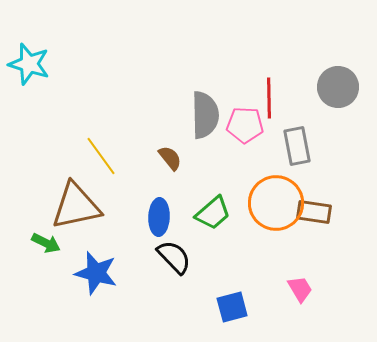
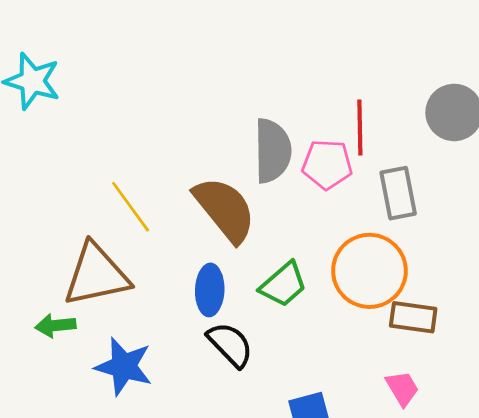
brown semicircle: (170, 158) -> (225, 209), size x2.0
brown rectangle: (314, 212) -> (413, 317), moved
green arrow: (46, 243) -> (55, 325), turned 148

